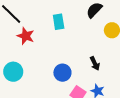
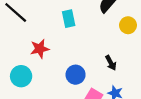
red star: (26, 36) -> (40, 49), moved, turned -30

